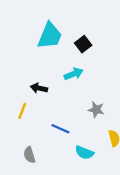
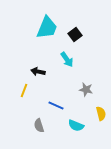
cyan arrow: (74, 74) -> (67, 60), turned 77
gray semicircle: (29, 155) -> (39, 126), moved

